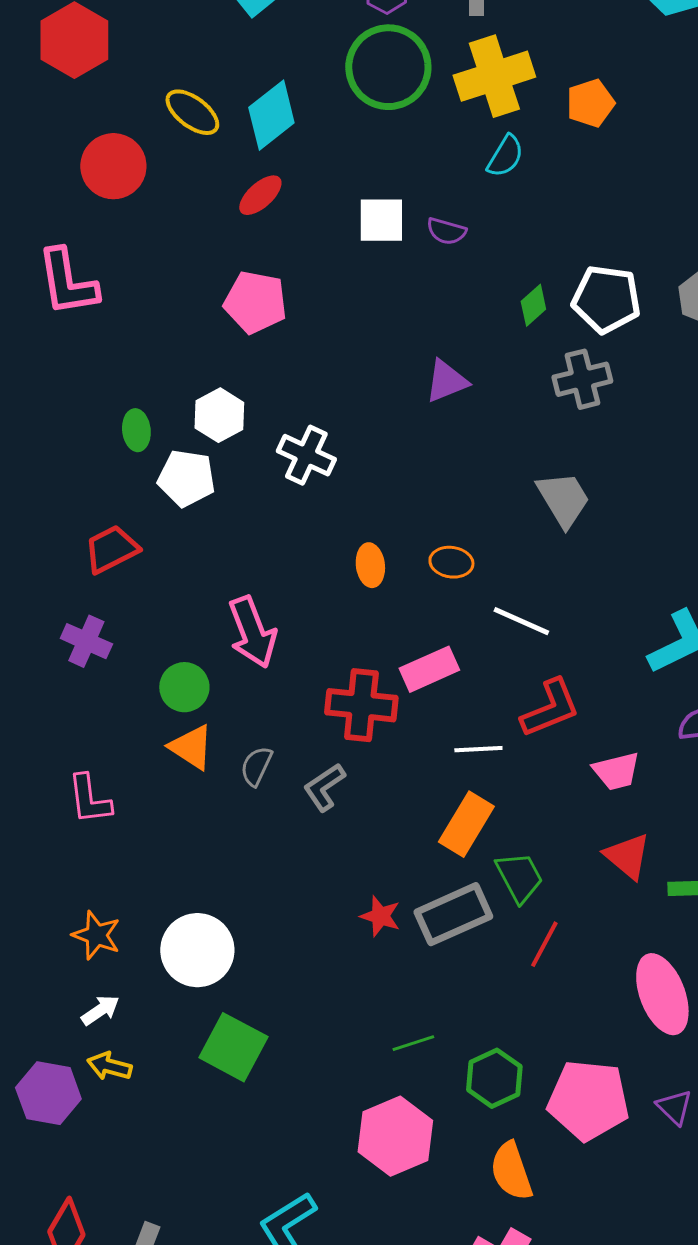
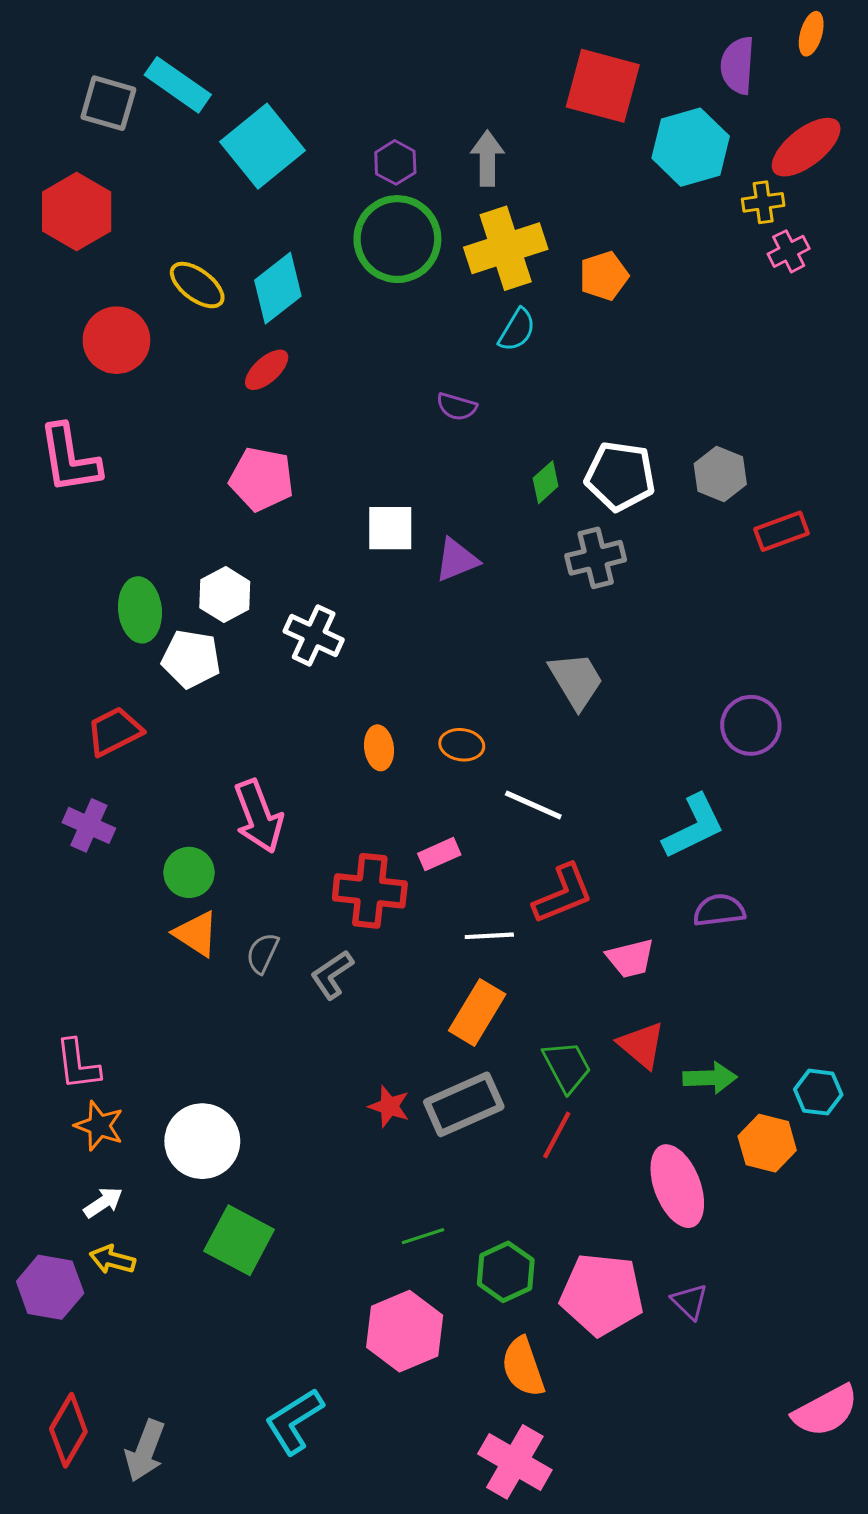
white square: (381, 220) -> (390, 528), moved
green ellipse: (136, 430) -> (140, 610), size x1.5
pink rectangle: (429, 669) -> (439, 854), size x0.7
pink L-shape: (89, 799) -> (78, 1065), moved
green trapezoid: (519, 877) -> (567, 1067), moved

